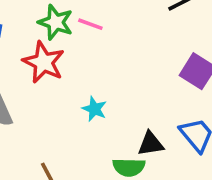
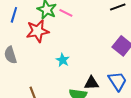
red star: (44, 62) -> (38, 31), turned 30

